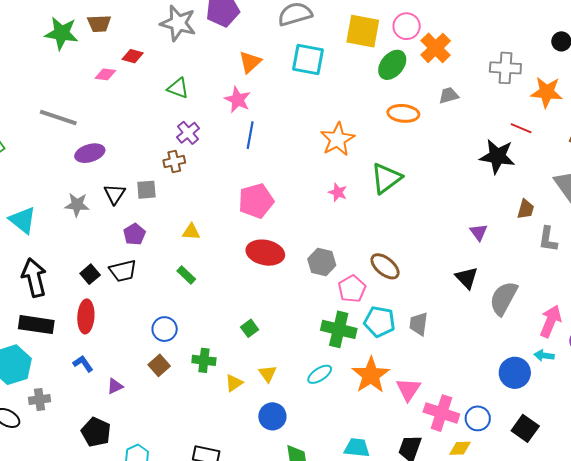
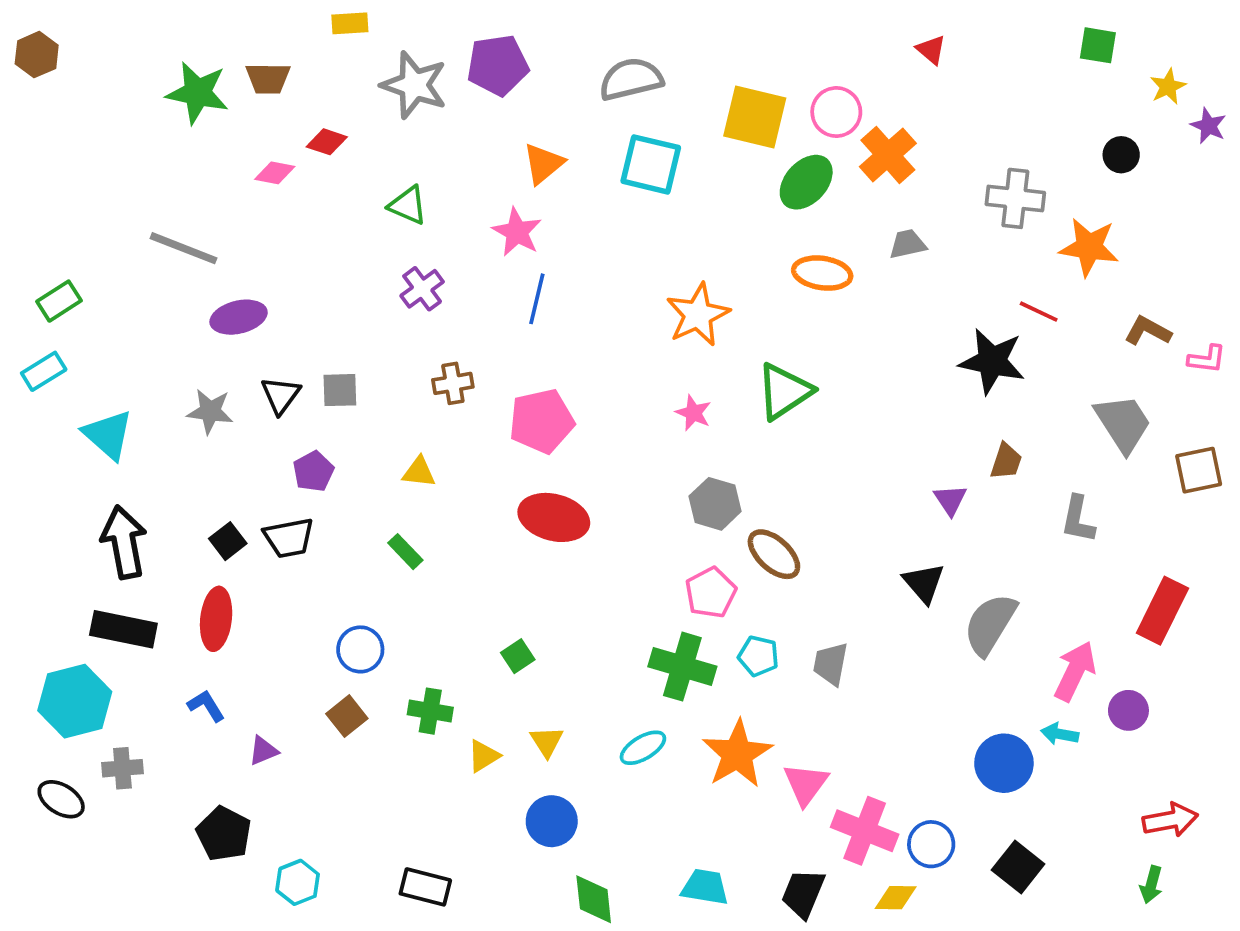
brown cross: (174, 161) -> (453, 383), moved
brown trapezoid: (526, 209) -> (1006, 461), moved
gray hexagon: (322, 262) -> (715, 504), moved
cyan pentagon: (379, 322) -> (758, 656), size x0.7

